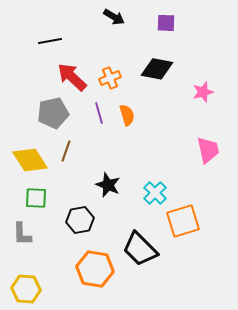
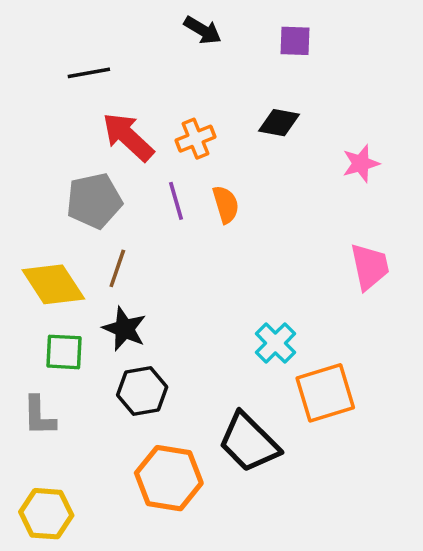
black diamond: (157, 69) -> (279, 123), size x0.7
black star: (108, 185) -> (124, 329), moved

